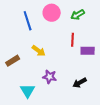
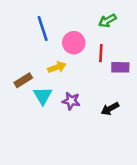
pink circle: (52, 13) -> (74, 43), moved
yellow arrow: (39, 51) -> (57, 67), turned -56
cyan triangle: (28, 91) -> (43, 96), moved

